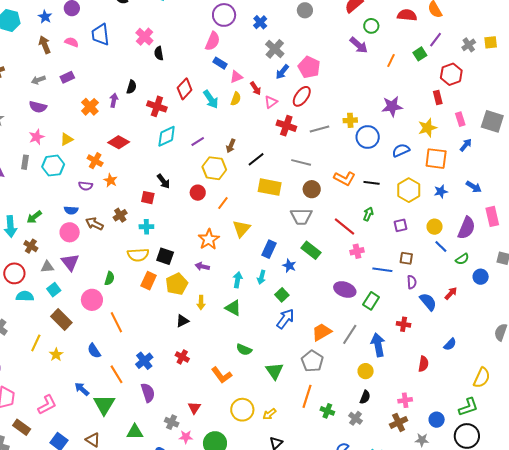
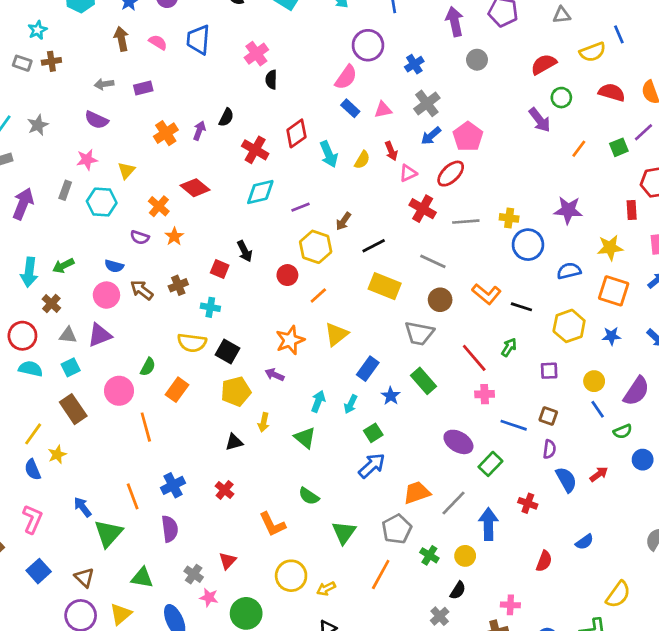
pink triangle: (236, 77) -> (383, 110), moved
yellow triangle: (67, 139) -> (126, 170), turned -32
purple triangle: (70, 262) -> (100, 335), turned 36
orange rectangle: (149, 281) -> (177, 390), moved
blue semicircle: (94, 351) -> (33, 470), moved
pink L-shape: (47, 405) -> (32, 519), turned -50
green cross: (327, 411) -> (429, 555), moved

